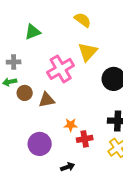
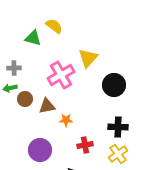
yellow semicircle: (83, 20) -> (54, 26), moved
green triangle: (33, 32) -> (33, 38), turned 36
orange star: (71, 125) -> (66, 120), moved

